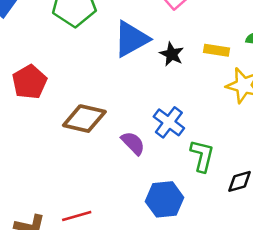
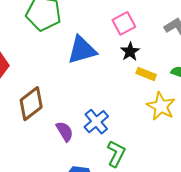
black star: (172, 54) -> (130, 52), moved
brown diamond: (84, 119) -> (31, 104), turned -64

